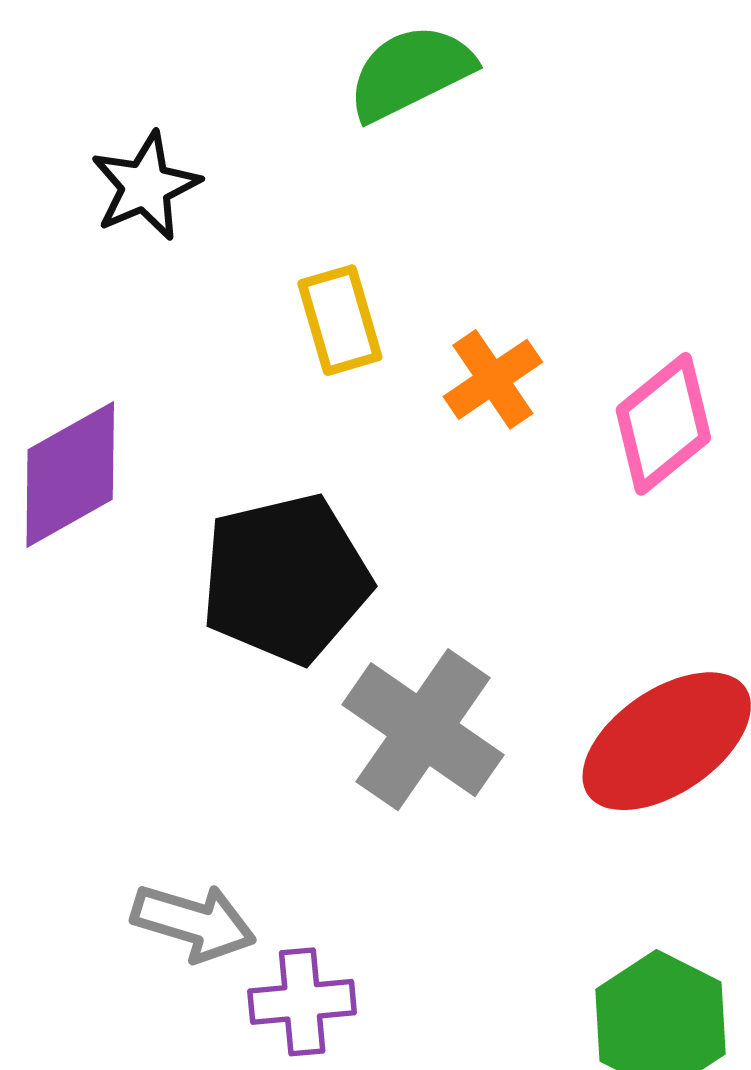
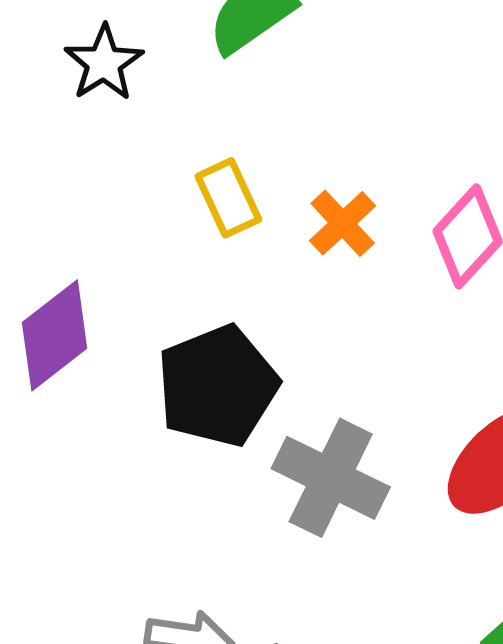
black star: (146, 186) -> (104, 63), moved

